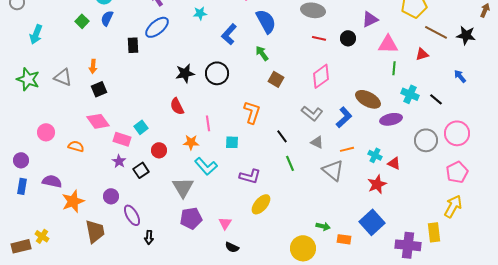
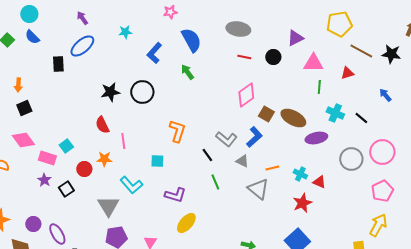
blue semicircle: (107, 18) -> (32, 37), turned -70
brown square: (276, 79) -> (266, 114), moved
gray L-shape: (312, 113) -> (226, 139), moved
blue L-shape: (344, 117) -> (254, 137), moved
pink line: (208, 123) -> (123, 141), moved
orange star: (191, 142) -> (104, 159), moved
purple circle: (111, 196) -> (33, 224), moved

